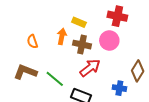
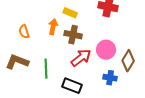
pink circle: (109, 40) -> (106, 50), moved
green line: (55, 79) -> (46, 69), turned 48

